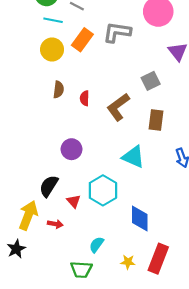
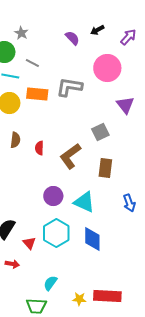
orange rectangle: (82, 40) -> (37, 94), turned 60
purple circle: (72, 149) -> (53, 196), moved
blue diamond: (140, 219) -> (92, 239), moved
red rectangle: (158, 259) -> (107, 296), turned 72

